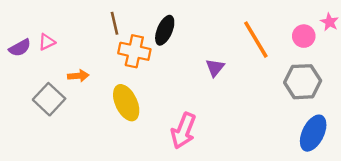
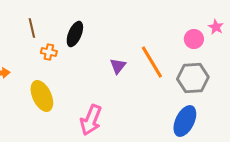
orange line: (256, 40) -> (152, 62), moved
orange cross: (134, 51) -> (49, 52), size x0.6
blue ellipse: (313, 133) -> (185, 121), moved

